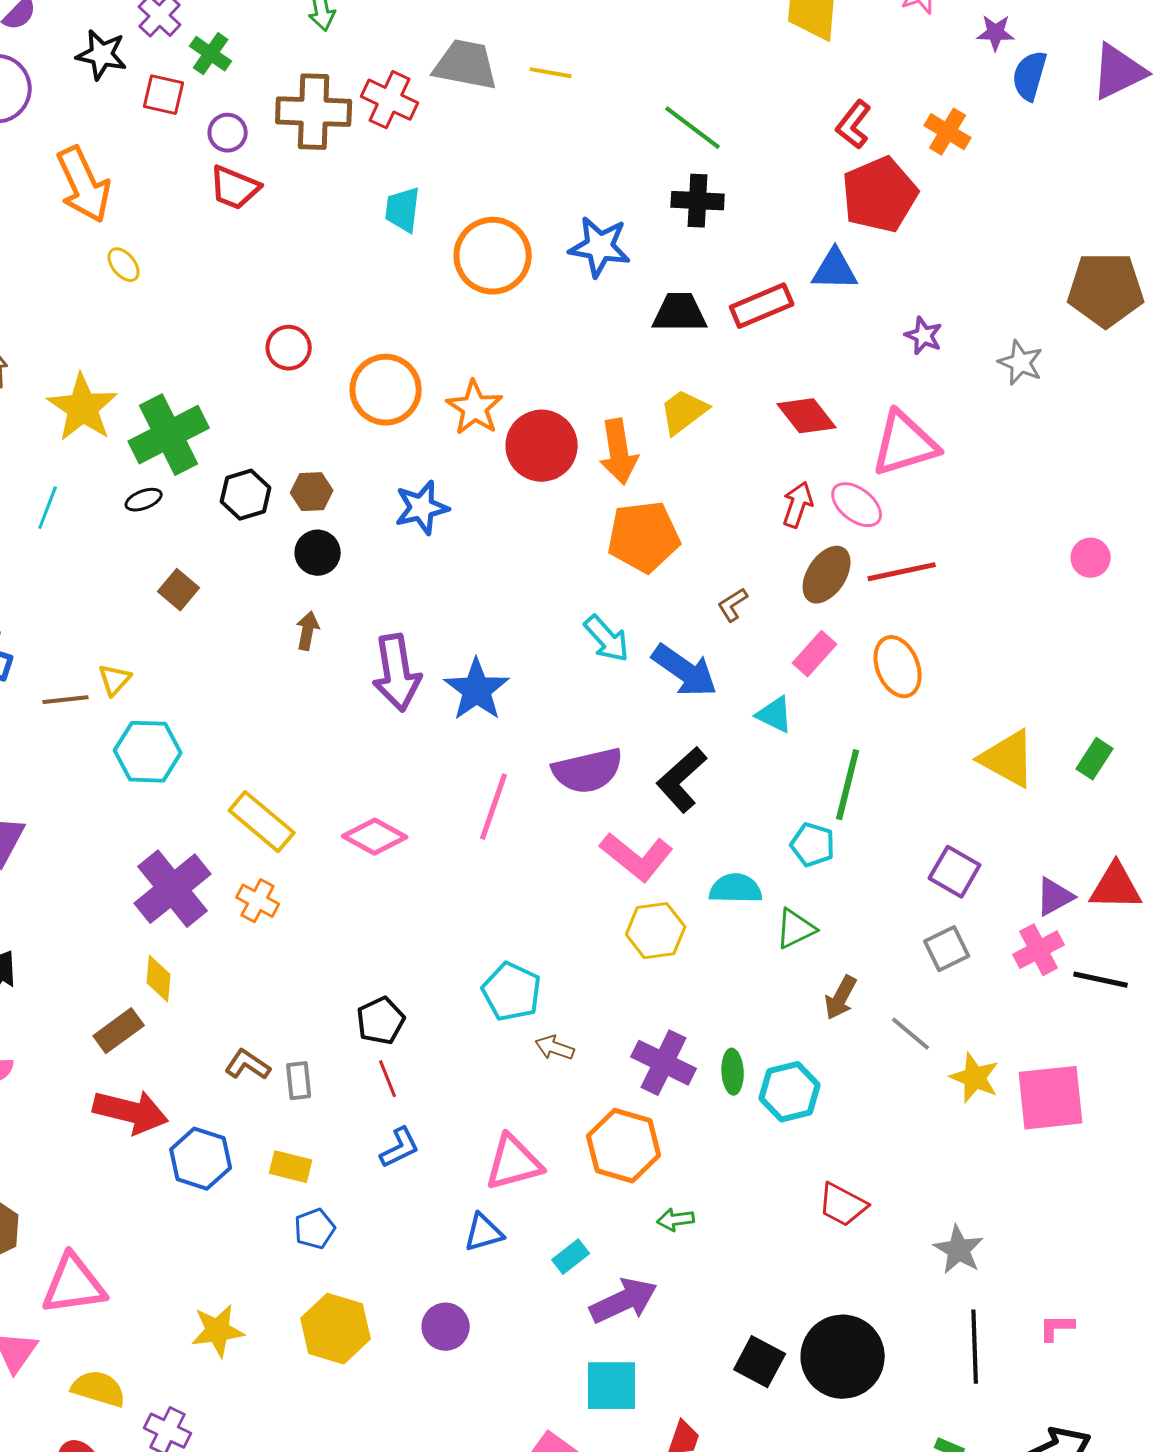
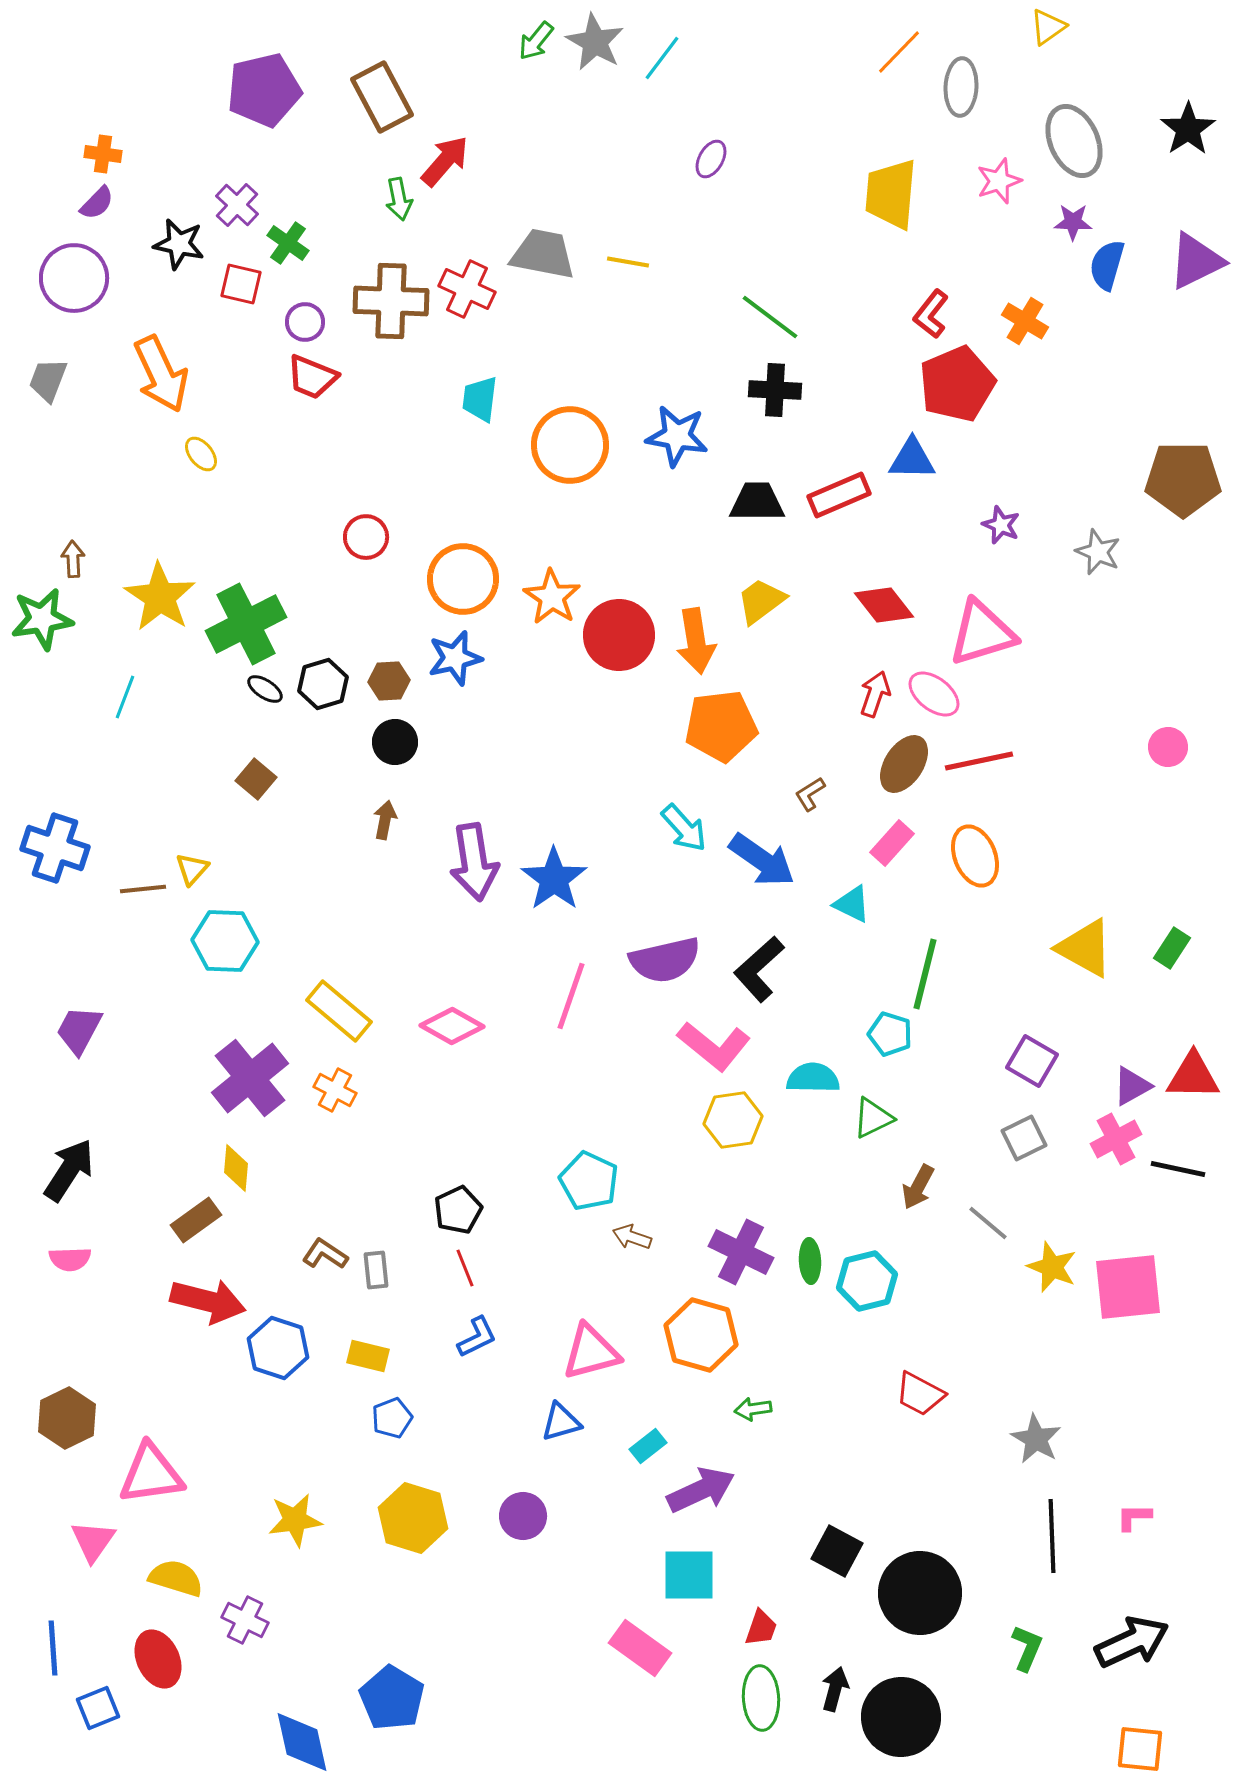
black ellipse: (144, 500) -> (265, 689), moved, turned 54
blue star: (422, 508) -> (455, 658), moved
black circle: (843, 1357) -> (920, 1593), moved

